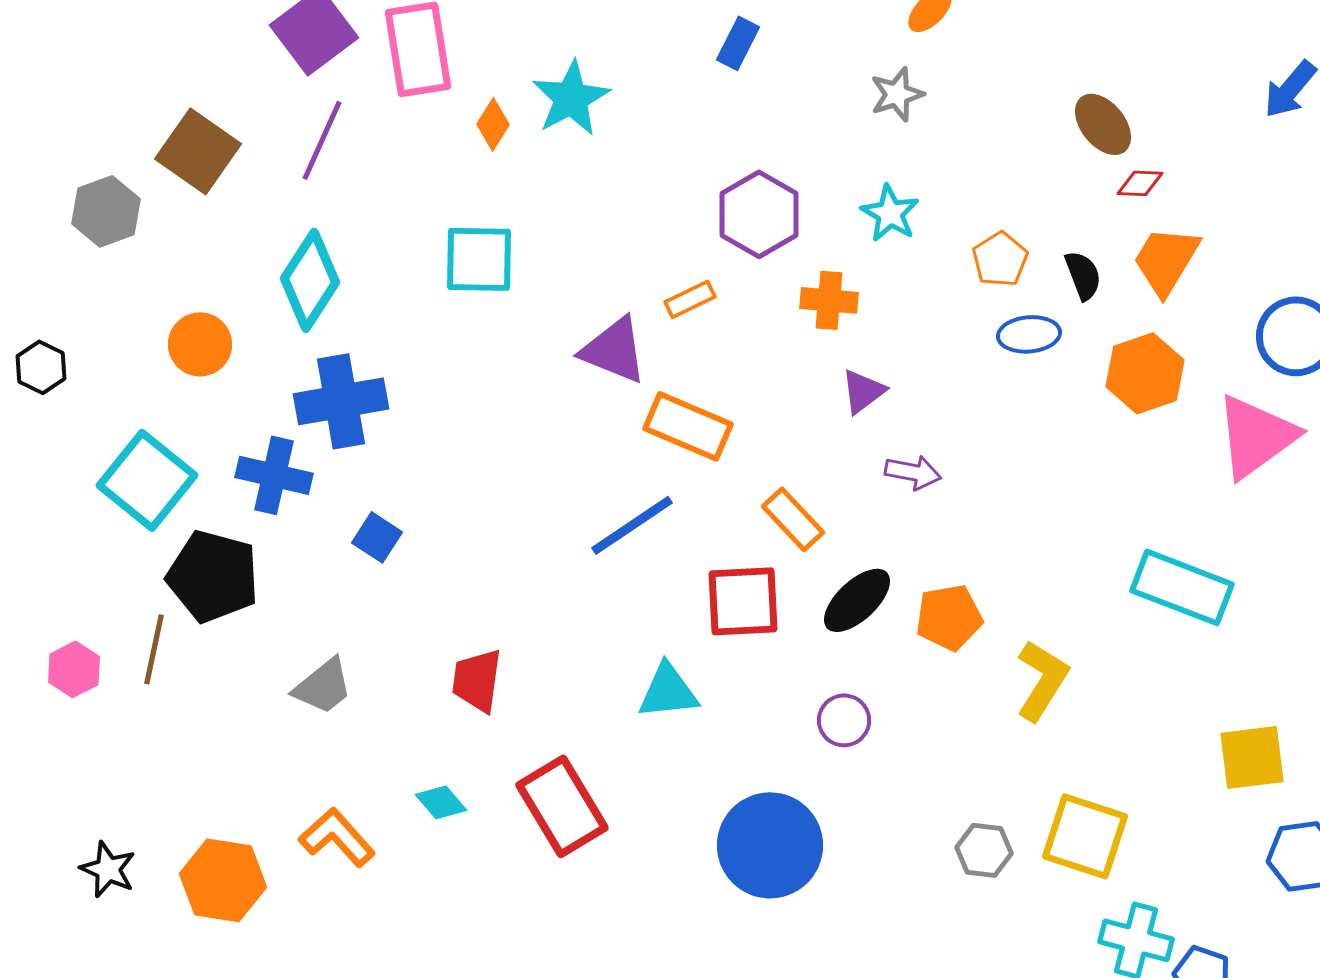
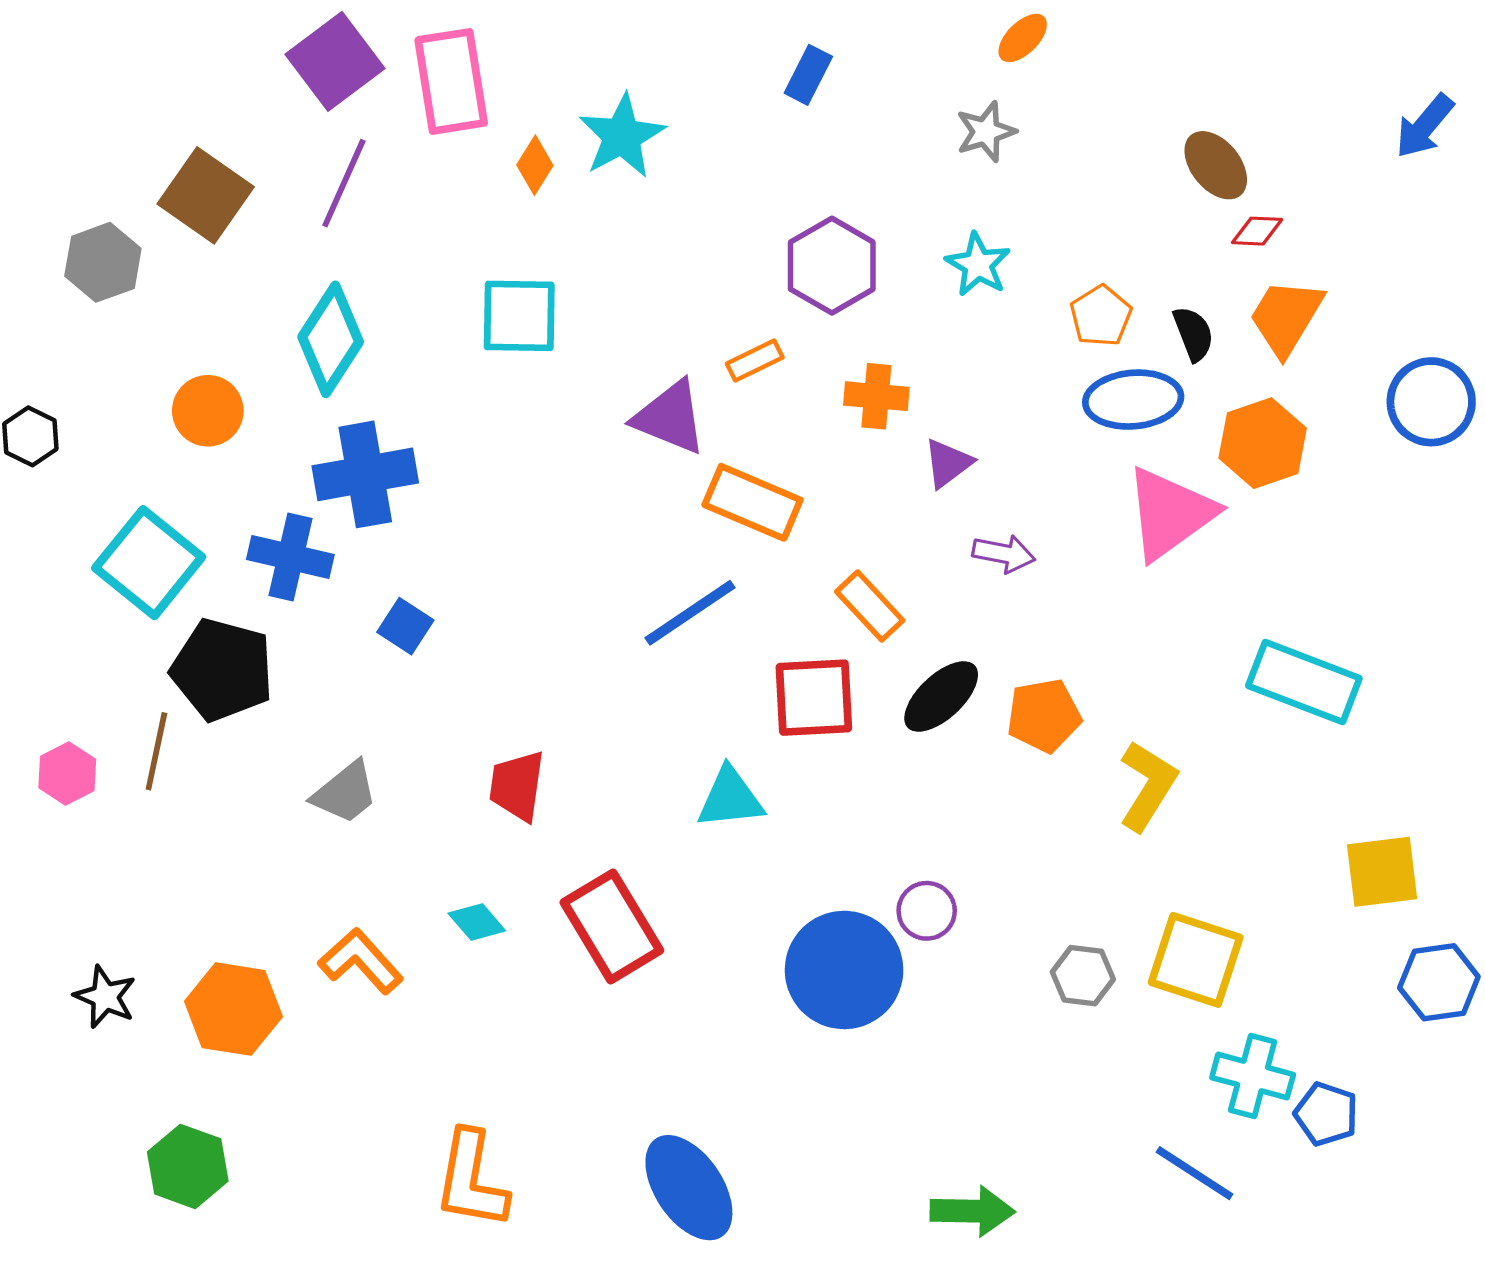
orange cross: (829, 300) -> (876, 396), moved
blue ellipse: (1029, 334) -> (1133, 400), size x1.4
pink triangle: (1256, 436) -> (1170, 513), moved
purple circle: (844, 720) -> (927, 911), moved

